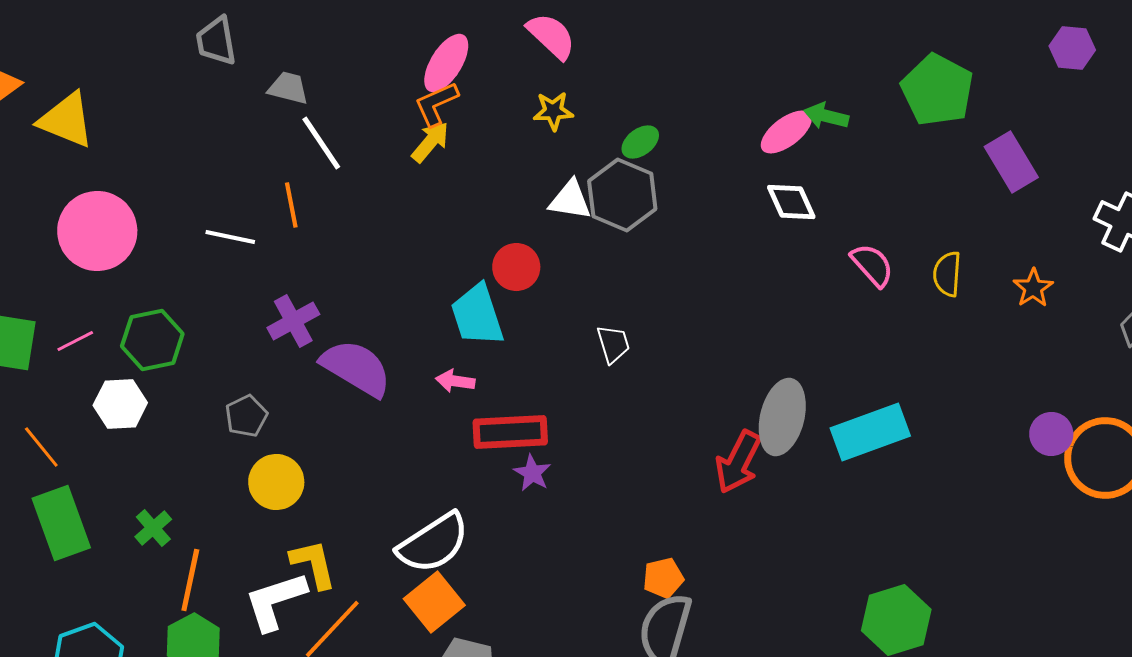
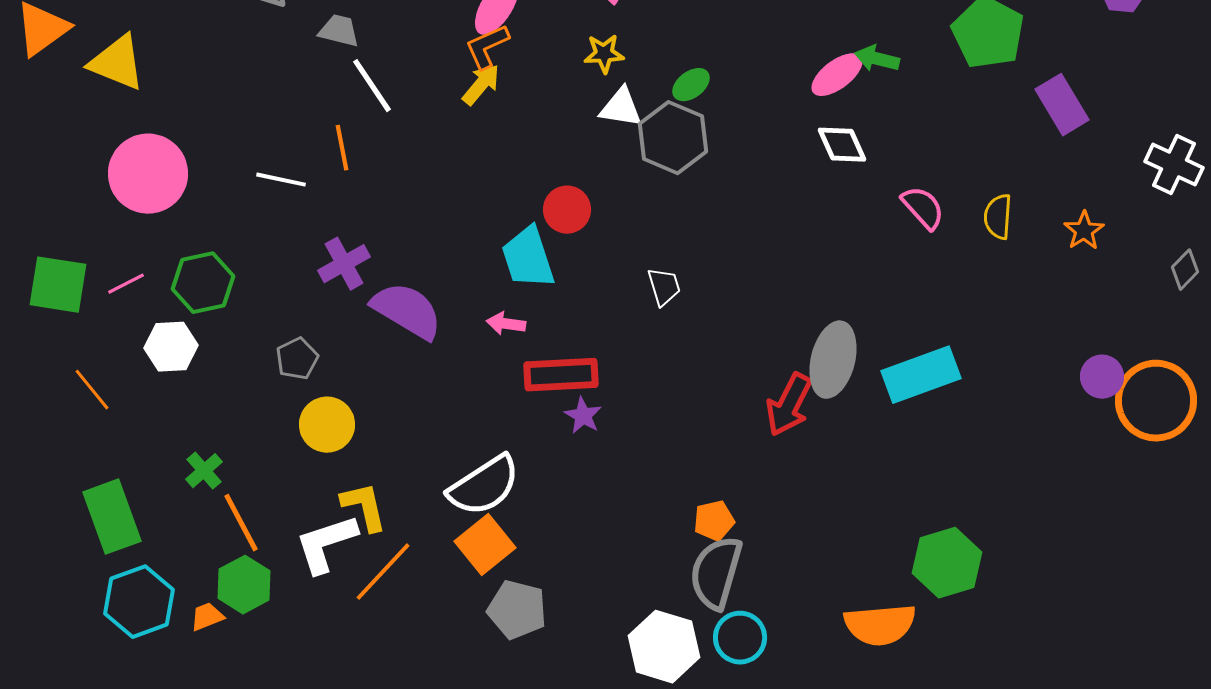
white triangle: (570, 200) -> (621, 108), moved
green rectangle: (61, 523) -> (112, 517), moved
orange line: (190, 580) -> (241, 523), turned -40

